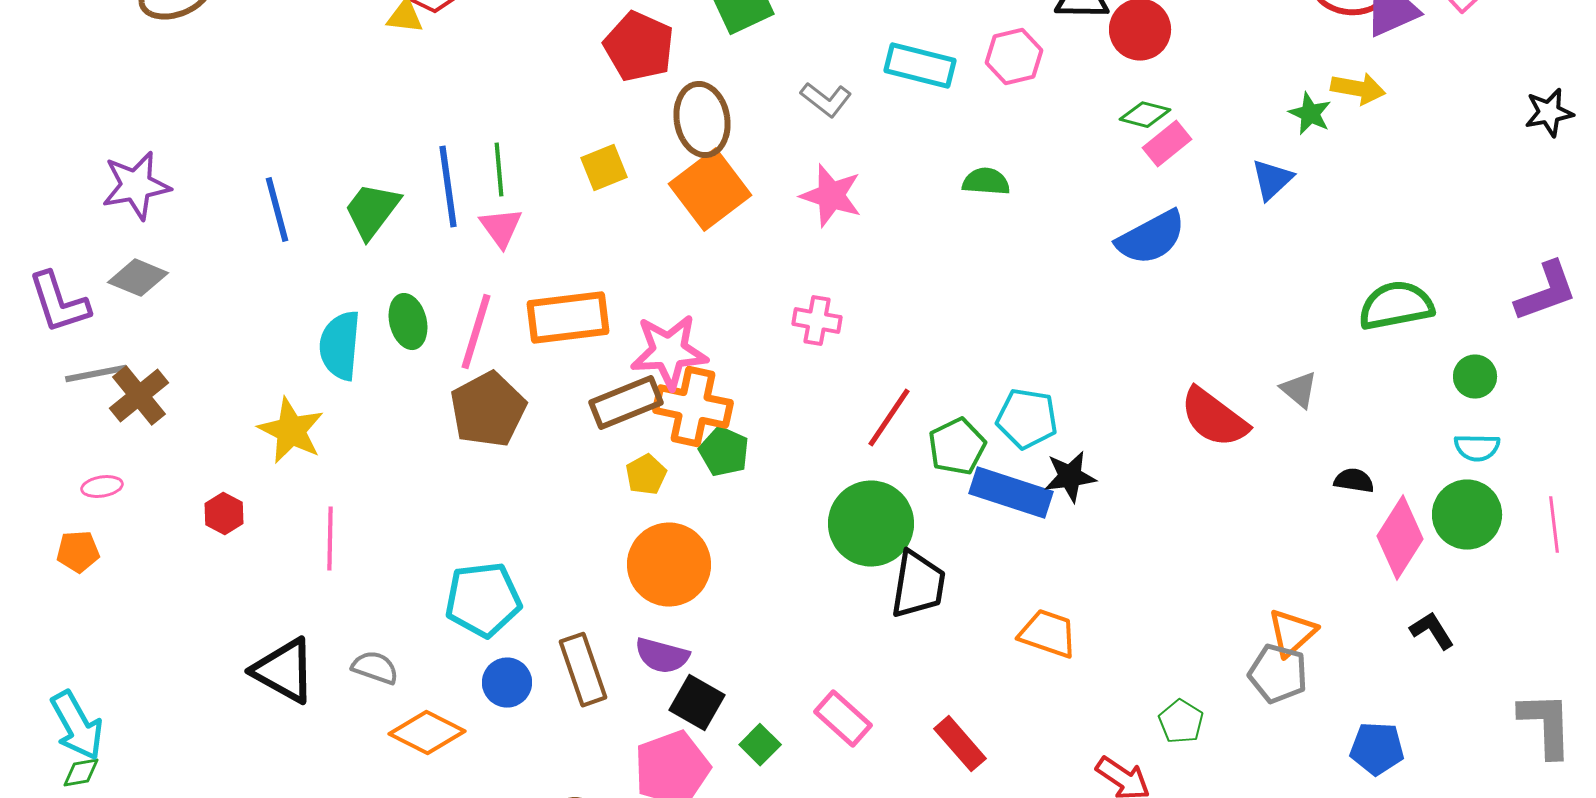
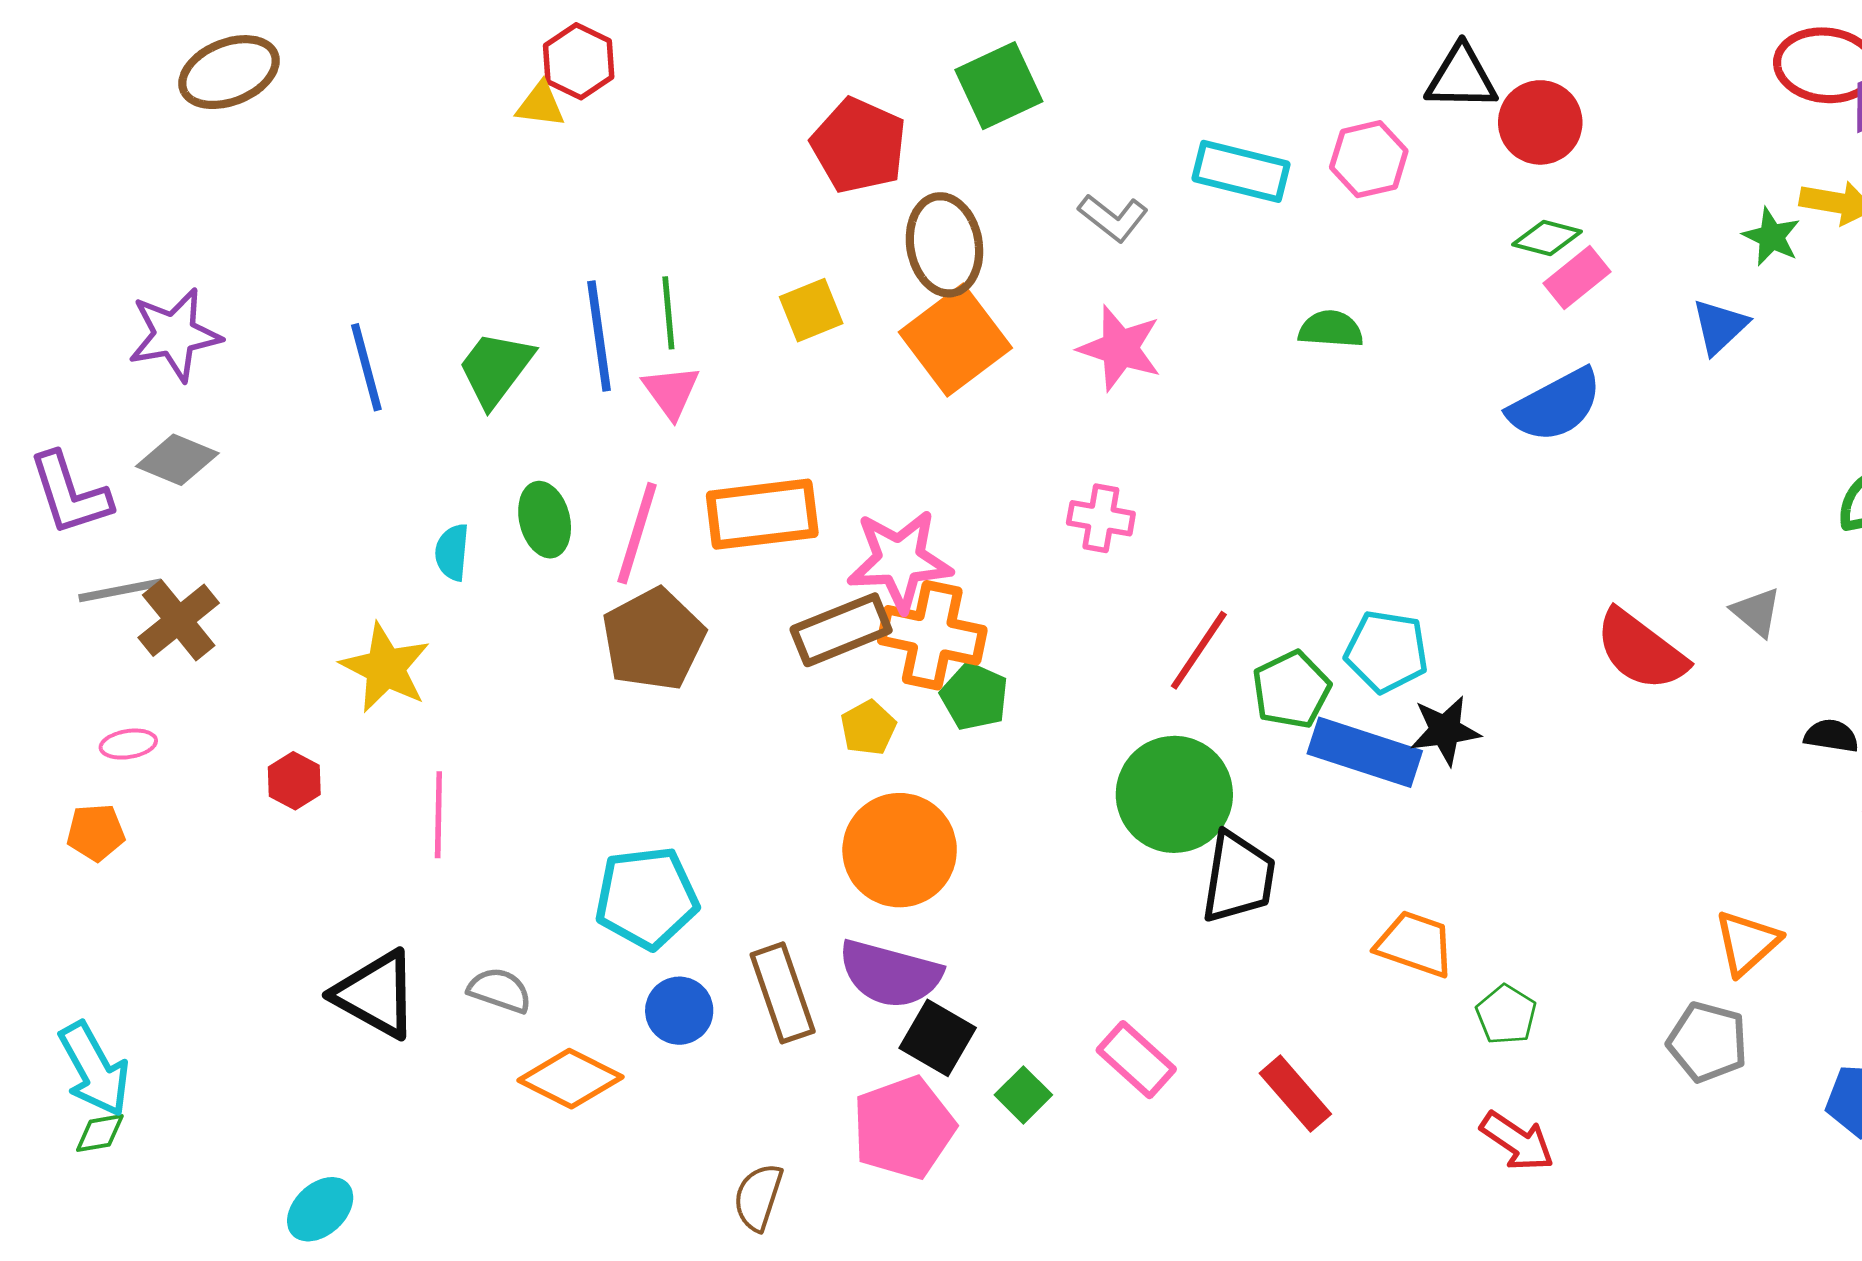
cyan semicircle: (340, 346) -> (452, 552), size x0.6
purple semicircle: (662, 656) -> (890, 974), size x1.4
gray pentagon: (1278, 674) -> (1708, 1042), moved
green pentagon: (1181, 722) -> (1506, 1015), moved

